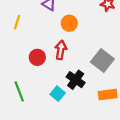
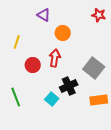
yellow line: (17, 22) -> (17, 42), moved
black cross: (76, 80) -> (69, 86), turned 30

